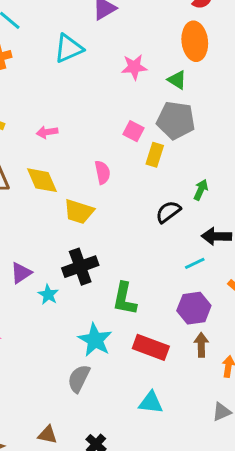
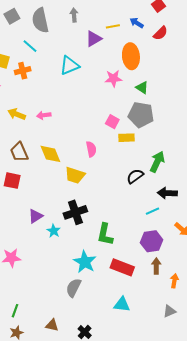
orange ellipse: (195, 41) -> (131, 56), moved
pink arrow: (47, 132) -> (44, 115), moved
yellow rectangle: (155, 155) -> (126, 138), turned 70
green arrow: (201, 190) -> (157, 162), size x1.5

